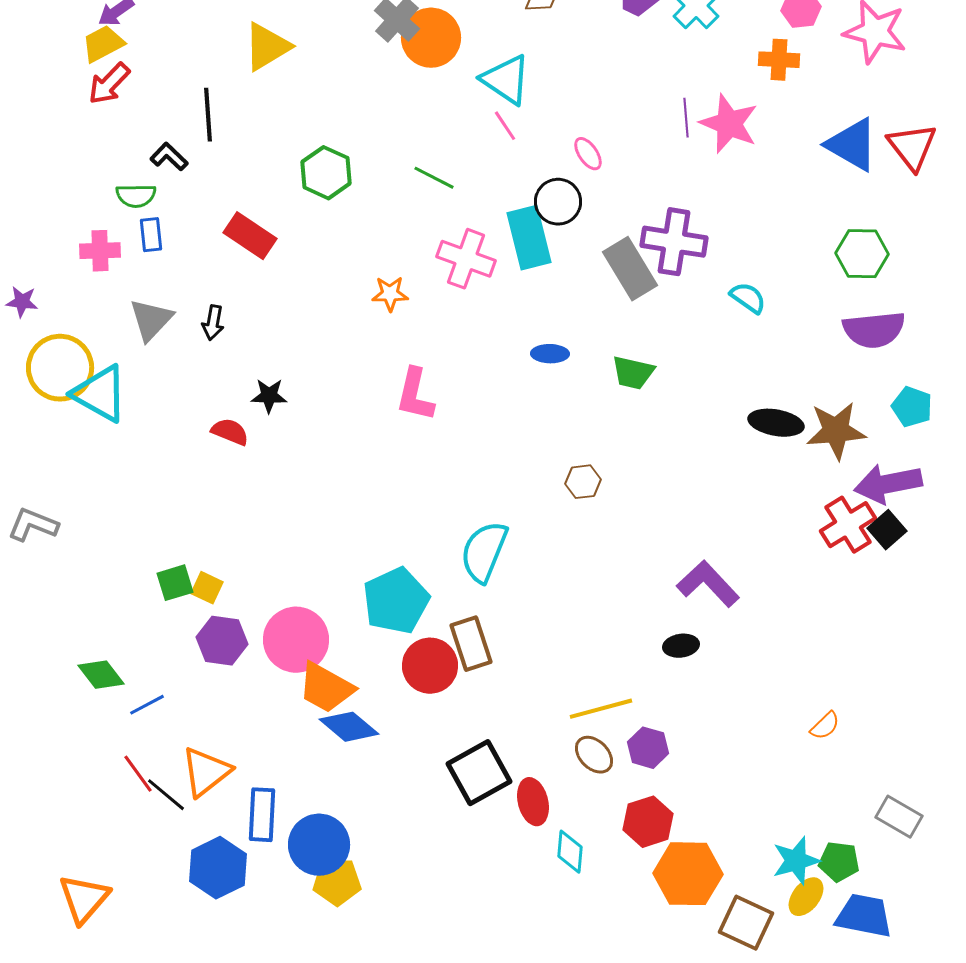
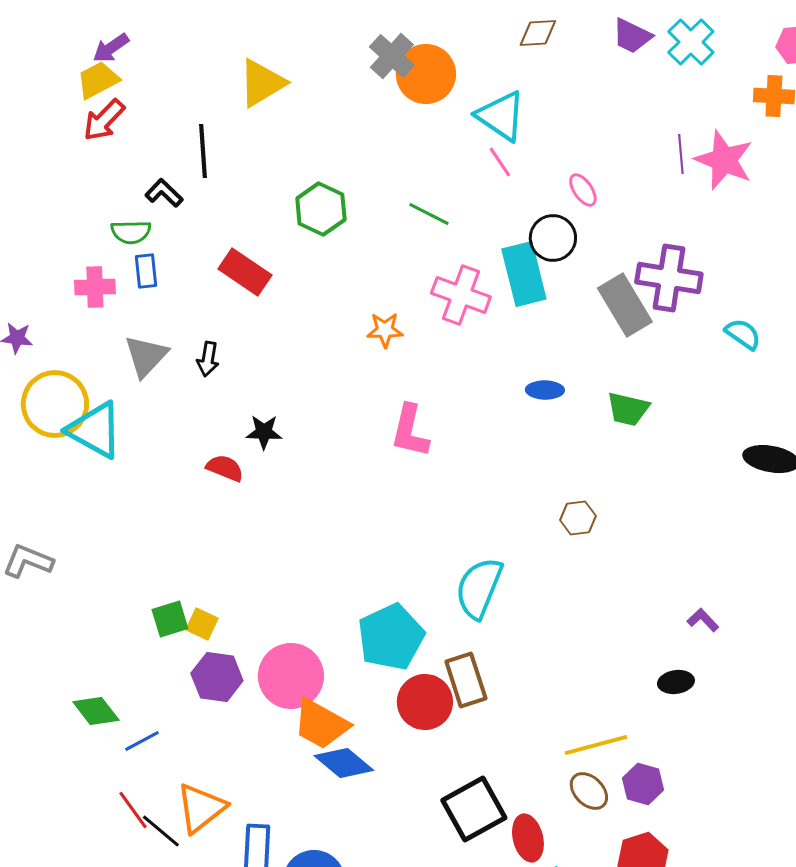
purple L-shape: (708, 584) -> (703, 620), size x0.5

